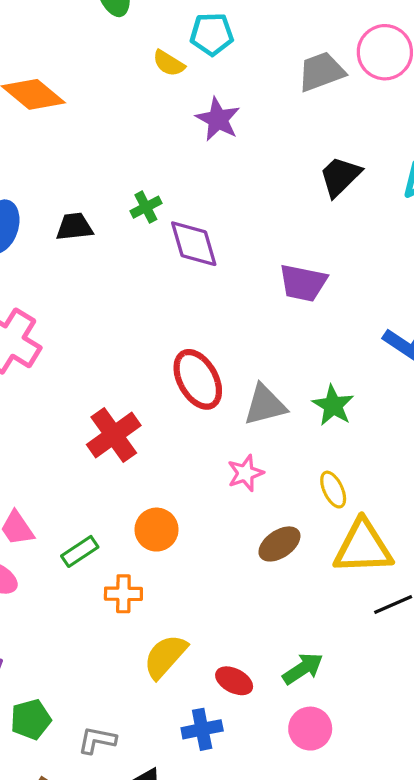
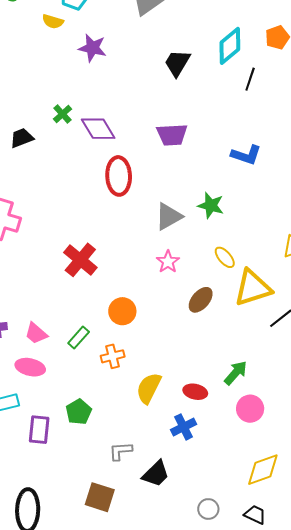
red ellipse: (198, 379) -> (119, 176), moved, turned 42
green pentagon: (31, 719) -> (79, 412), moved

